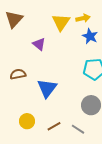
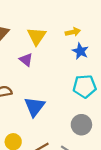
yellow triangle: (61, 22) -> (37, 36), moved

